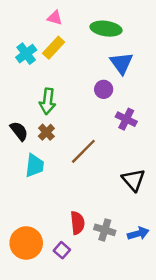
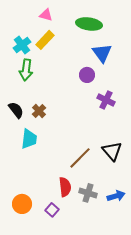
green arrow: (48, 101) -> (26, 70), moved
brown line: (83, 151) -> (80, 158), moved
orange circle: (26, 243) -> (22, 204), size x0.7

